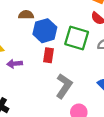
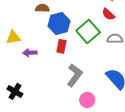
green square: (77, 38) -> (88, 31), turned 30

